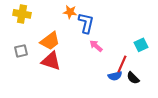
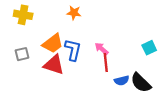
blue L-shape: (86, 23) -> (73, 50), moved
red line: (122, 64) -> (106, 63), moved, turned -30
black semicircle: (133, 78) -> (141, 83), size x1.5

